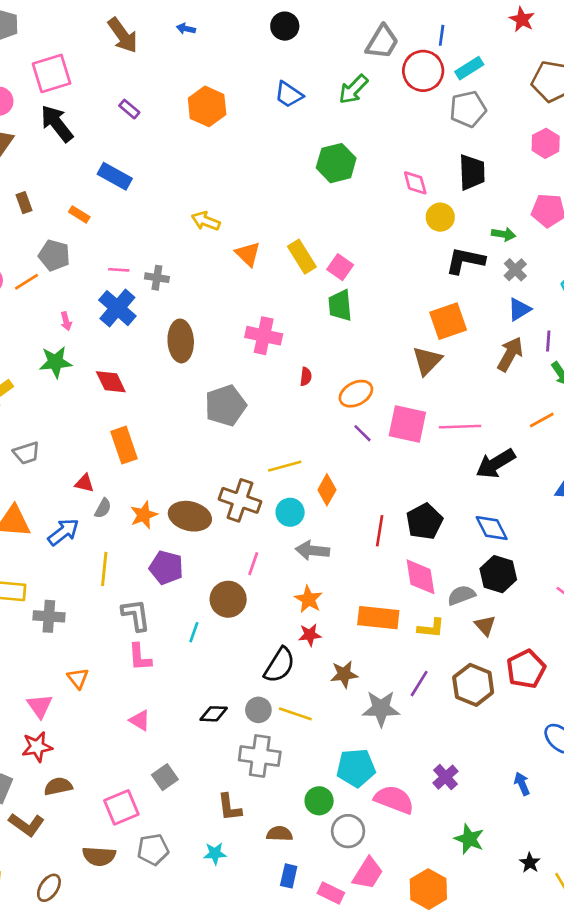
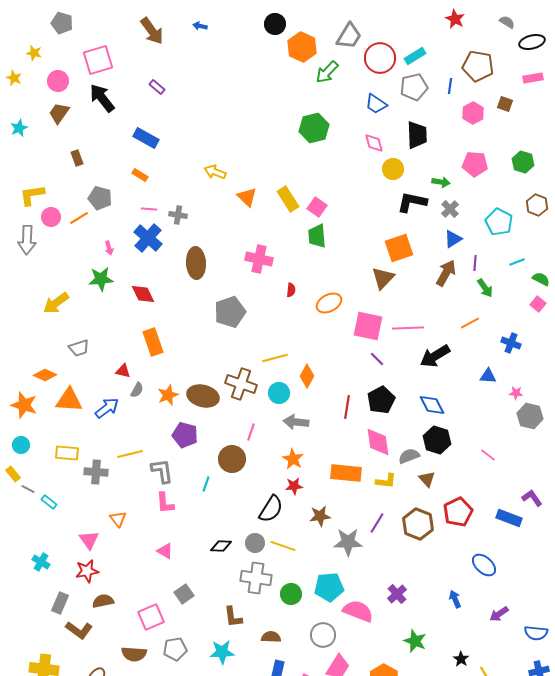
blue line: (442, 35) -> (450, 86), moved
blue trapezoid: (289, 95) -> (376, 104), moved
orange hexagon: (207, 106) -> (302, 47), moved
orange rectangle: (79, 214) -> (140, 175), moved
purple line: (363, 433) -> (377, 359), moved
yellow line: (104, 569) -> (130, 454), moved, turned 70
green circle: (319, 801) -> (291, 594), moved
cyan star: (215, 854) -> (222, 652), size x1.4

